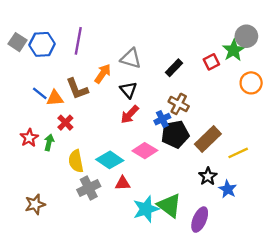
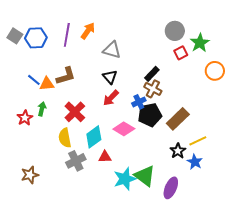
gray circle: (246, 36) -> (175, 31), moved
black rectangle: (174, 68) -> (152, 74), moved
orange arrow: (103, 74) -> (88, 31), moved
brown L-shape: (77, 89) -> (66, 76), turned -85
red cross: (65, 123) -> (75, 112), moved, size x1.5
green arrow: (49, 142) -> (42, 109), moved
yellow line: (238, 153) -> (198, 141), moved
cyan diamond: (110, 160) -> (94, 137), turned -70

